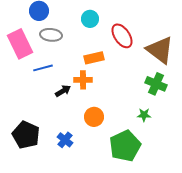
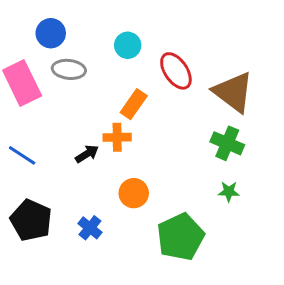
orange rectangle: (94, 58) -> (134, 104), turned -42
blue line: (43, 68) -> (22, 155), moved, turned 48
green star: (144, 115) -> (229, 192), moved

